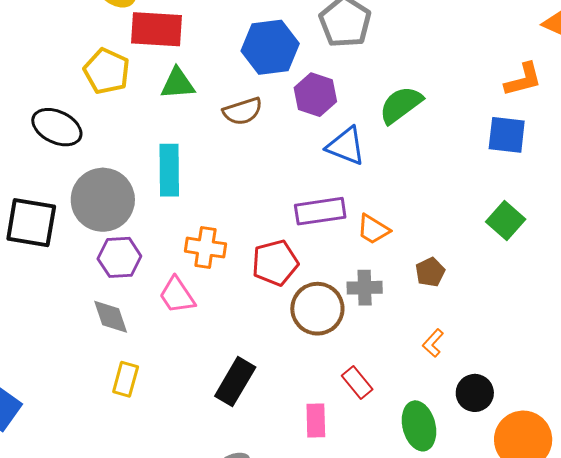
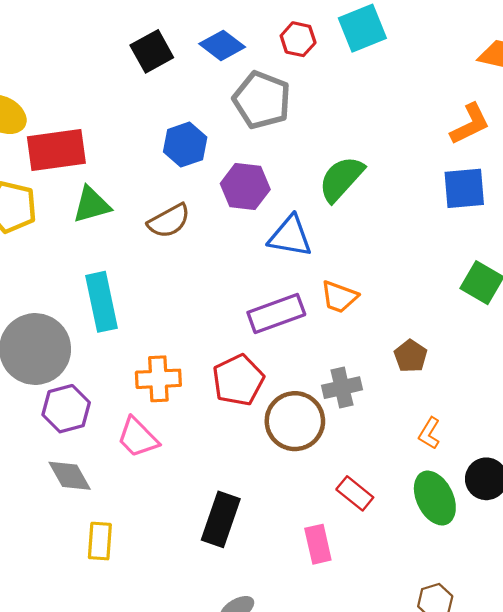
blue hexagon: (270, 47) -> (185, 145), size x0.7
orange trapezoid: (373, 229) -> (339, 297), moved
green ellipse: (419, 426) -> (435, 498), moved

